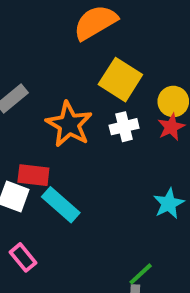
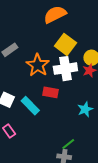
white cross: (124, 127) -> (65, 69), size x1.6
red rectangle: (33, 175) -> (50, 92), moved

